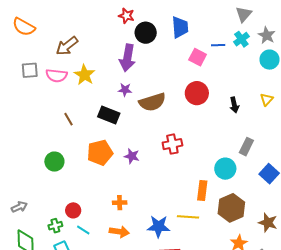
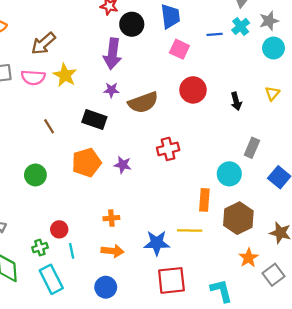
gray star: (267, 35) -> (269, 21), turned 30
pink square: (198, 57) -> (179, 49), moved
cyan line: (83, 230) -> (72, 251), turned 48

